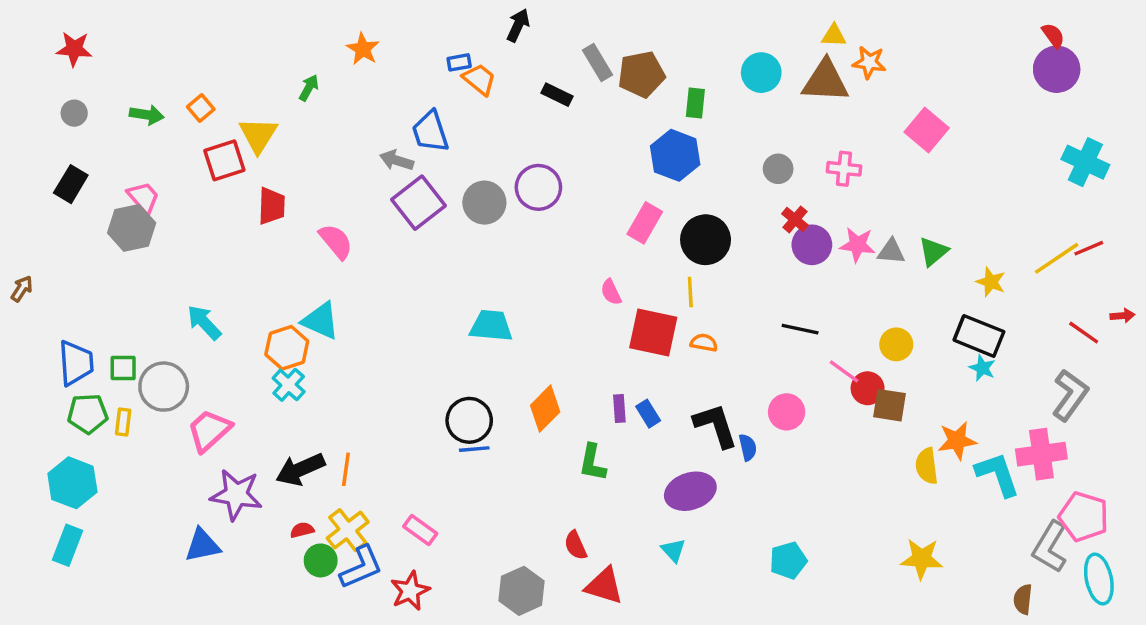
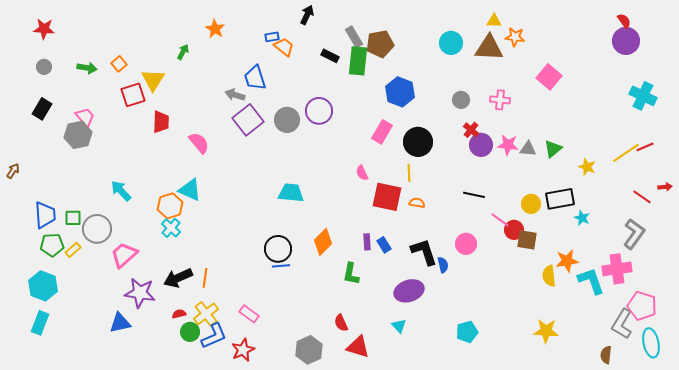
green rectangle: (695, 103) -> (358, 61), moved, size x1.6
black rectangle: (979, 336) -> (560, 199), moved, turned -32
yellow rectangle: (123, 422) -> (73, 250), turned 42

